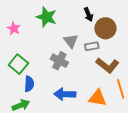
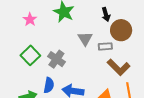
gray cross: (59, 61) -> (56, 59), moved
blue semicircle: (29, 84) -> (49, 85), moved

